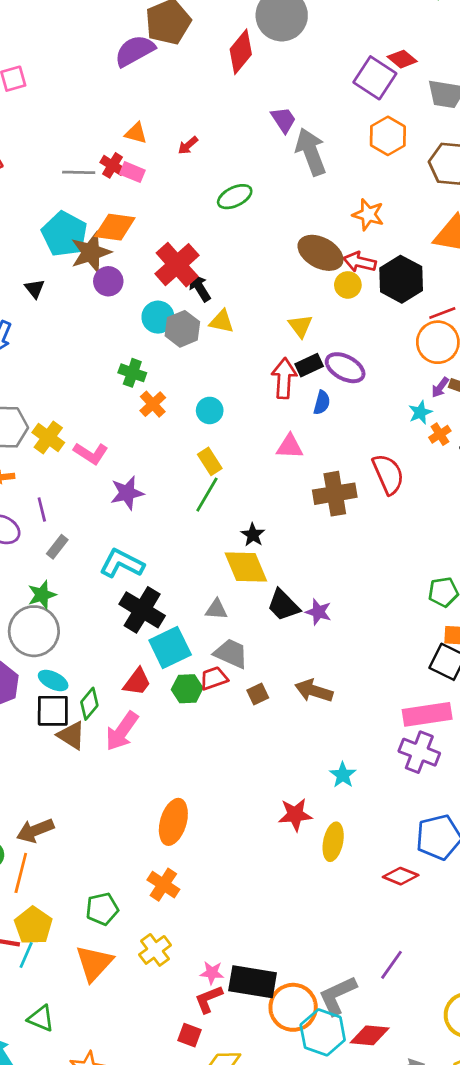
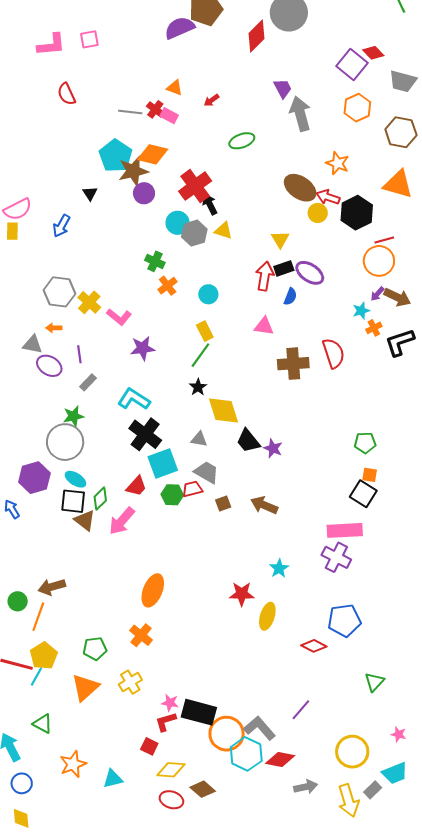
black star: (253, 535) -> (198, 387), moved
gray L-shape: (338, 995) -> (260, 728), turned 68

